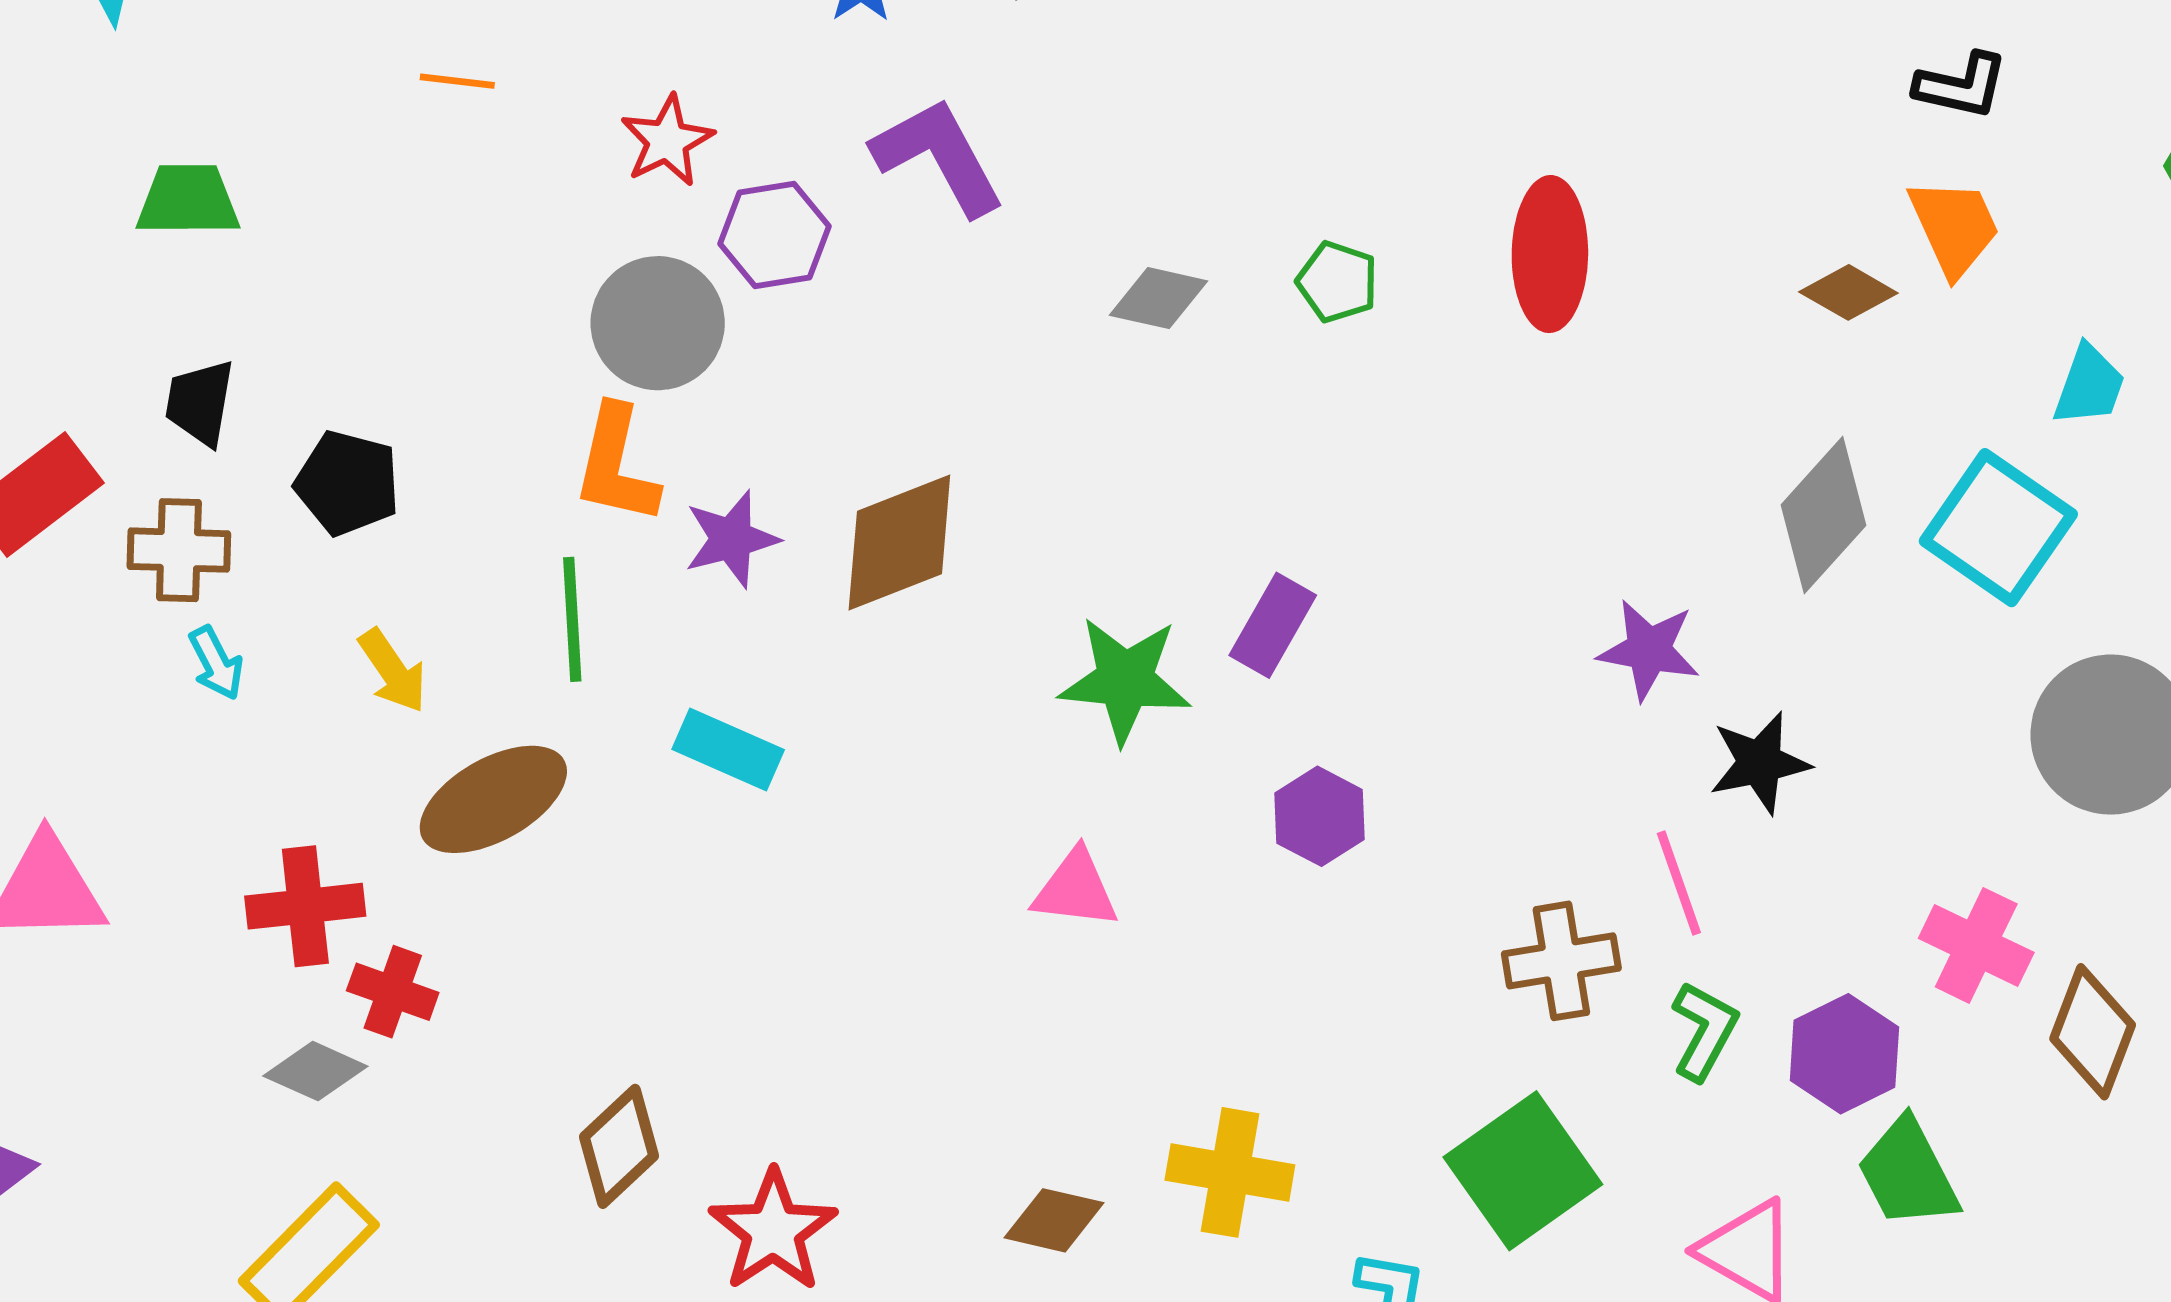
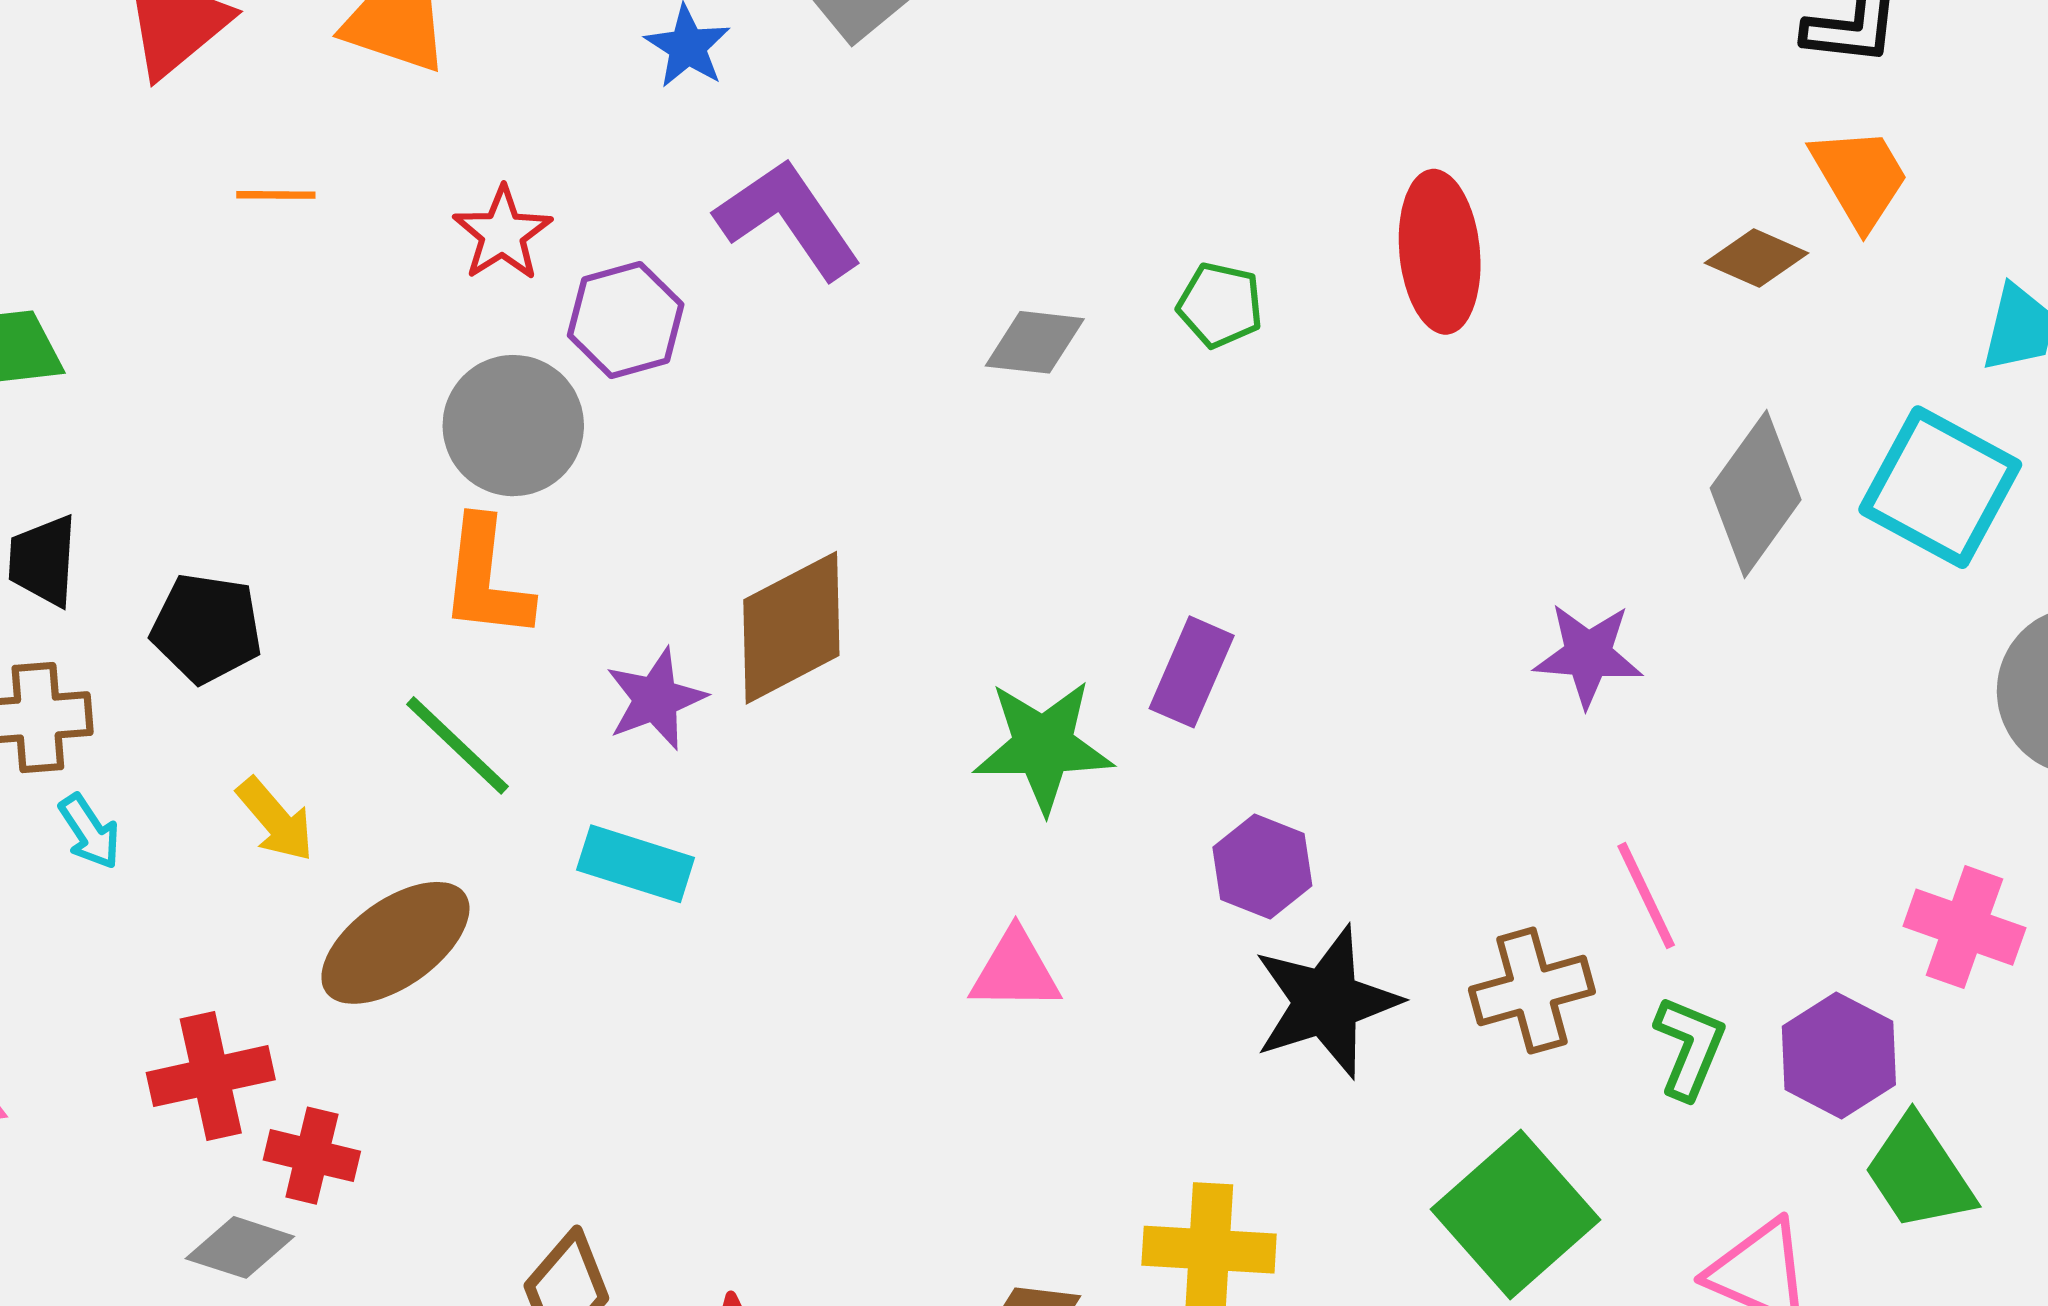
purple star: (731, 539) -> (656, 699), moved
green line: (572, 619) -> (457, 745), turned -37
black star: (1760, 763) -> (1326, 1002), moved, size x1.4

